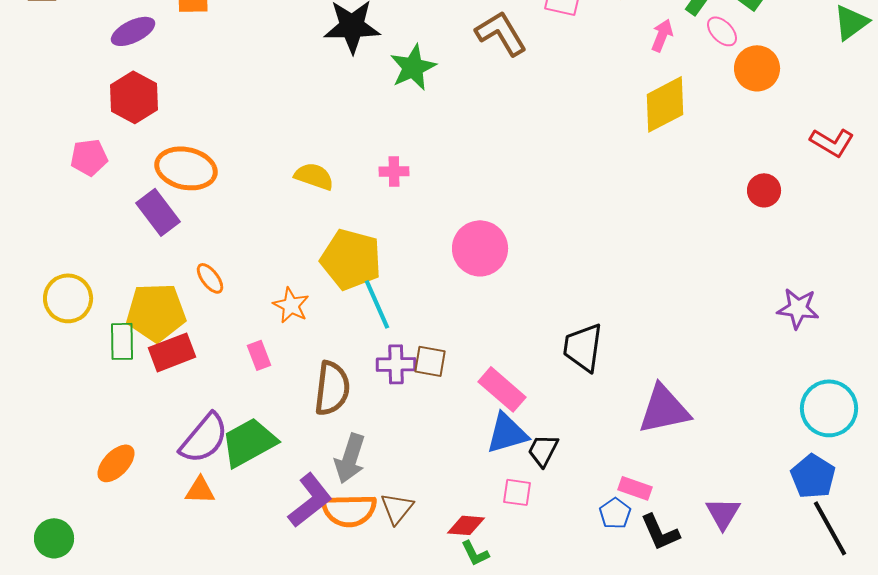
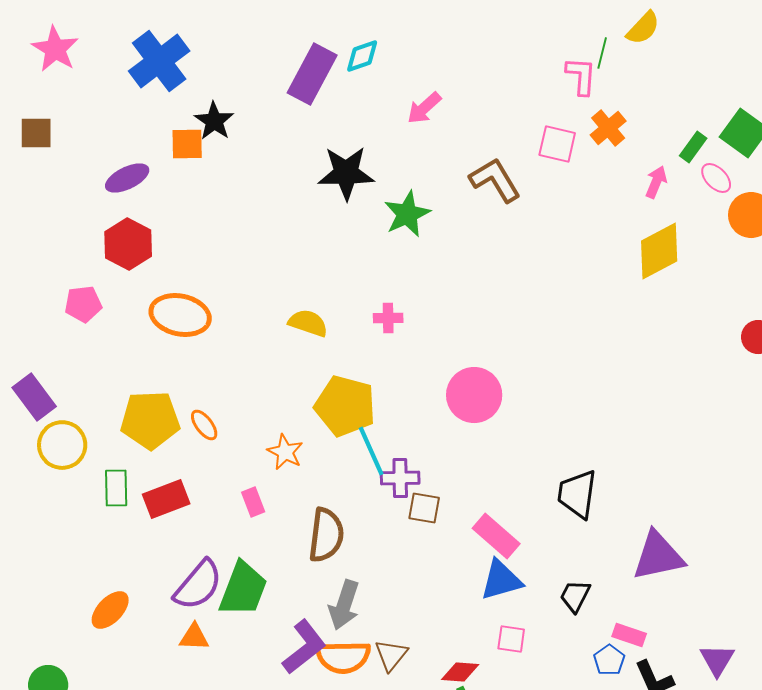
purple rectangle: (158, 212) -> (34, 397), moved
yellow pentagon: (156, 312) -> (150, 420), moved
purple cross: (396, 364) -> (400, 478), moved
green trapezoid: (249, 442) -> (243, 589), turned 140
black trapezoid: (543, 450) -> (575, 596), moved

